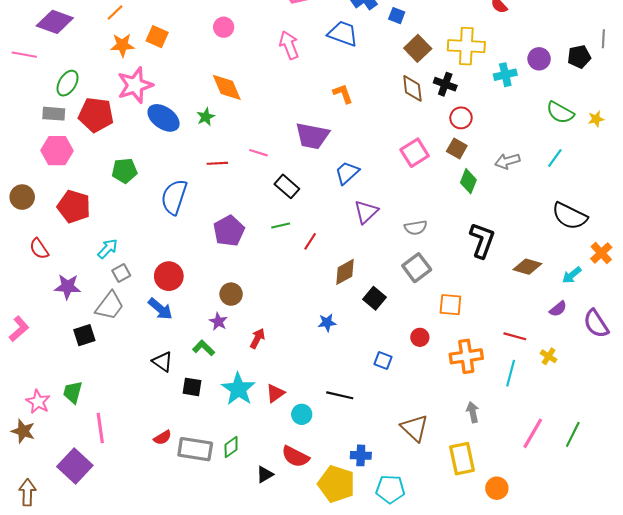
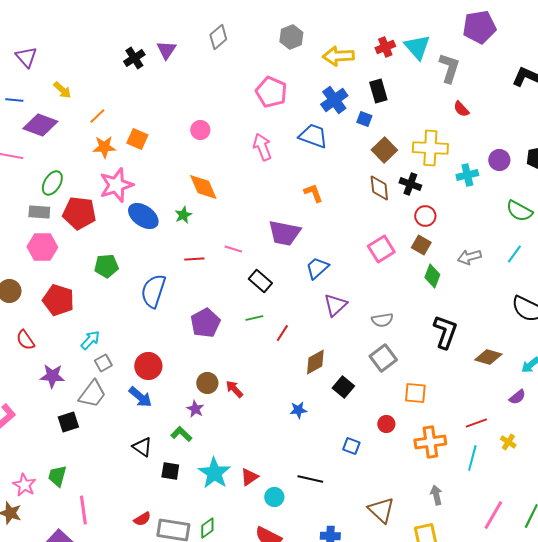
red line: (515, 336) -> (476, 423), turned -35
red arrow: (257, 338) -> (234, 389), moved, turned -72

